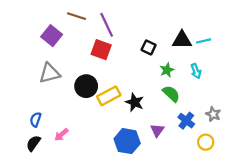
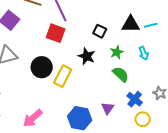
yellow rectangle: (109, 96) -> (63, 76), turned -35
black star: (135, 102) -> (87, 56), moved
pink arrow: (61, 135) -> (33, 118), moved, size x1.5
yellow circle: (206, 142) -> (143, 119), moved

